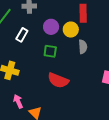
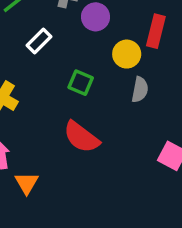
purple circle: (51, 27) -> (96, 17), moved

